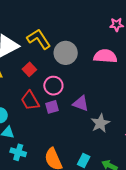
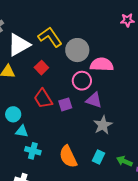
pink semicircle: (105, 56) -> (102, 65), moved
pink circle: (53, 86) -> (82, 81), moved
gray star: (100, 123) -> (103, 125), moved

